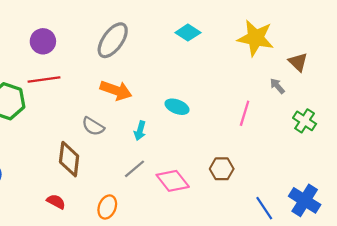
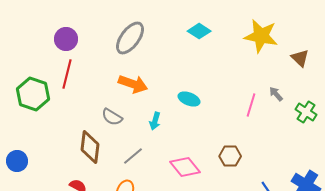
red line: (44, 79) -> (67, 74), turned -68
gray arrow: (277, 86) -> (276, 94), moved
gray line: (135, 169) -> (133, 156), moved

